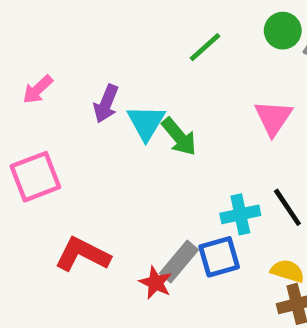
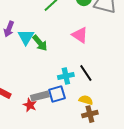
pink triangle: (273, 118) -> (80, 35), turned -30
gray rectangle: (179, 262) -> (40, 96), turned 36

